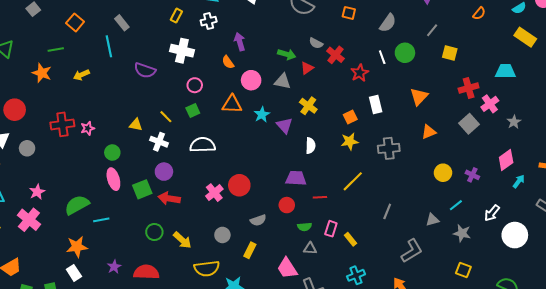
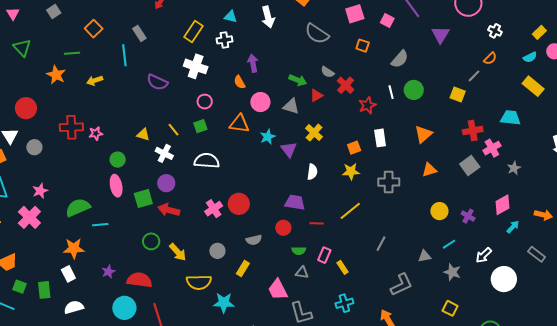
yellow rectangle: (176, 16) -> (193, 32), size x1.5
gray line: (432, 30) -> (474, 76), moved

